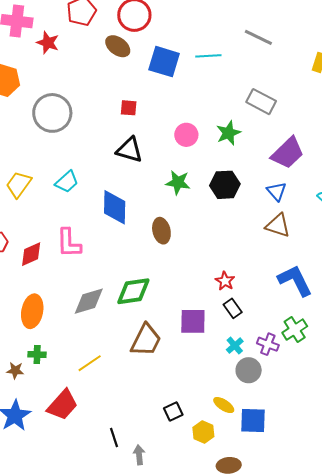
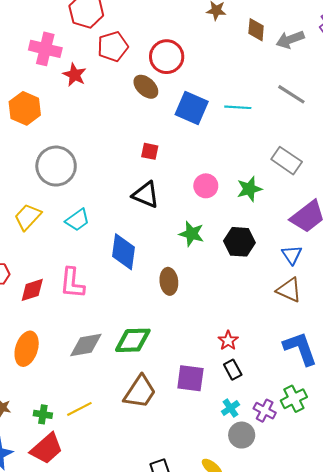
gray circle: (52, 113) -> (56, 166), moved
green cross: (37, 355) -> (43, 414), moved

